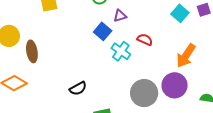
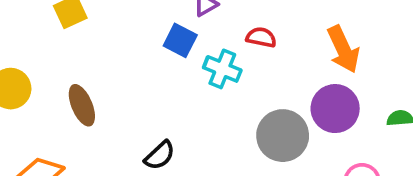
brown ellipse: (32, 51) -> (82, 105), moved
orange arrow: (186, 56) -> (343, 49), turned -45

